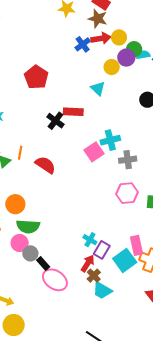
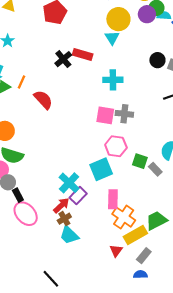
yellow circle: (112, 67) -> (118, 19), moved, size x1.5
cyan cross: (110, 140) -> (113, 80), moved
pink square: (94, 152) -> (105, 115), moved, turned 30
cyan cross: (90, 240) -> (69, 183), size x1.5
cyan square: (125, 260) -> (101, 169), moved

